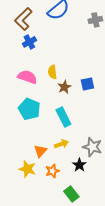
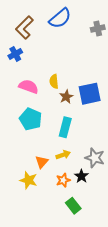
blue cross: (29, 42) -> (15, 54), moved
blue square: (87, 84) -> (90, 94), size x1.6
cyan rectangle: (63, 117) -> (65, 127), turned 42
orange star: (52, 171) -> (63, 180), moved

